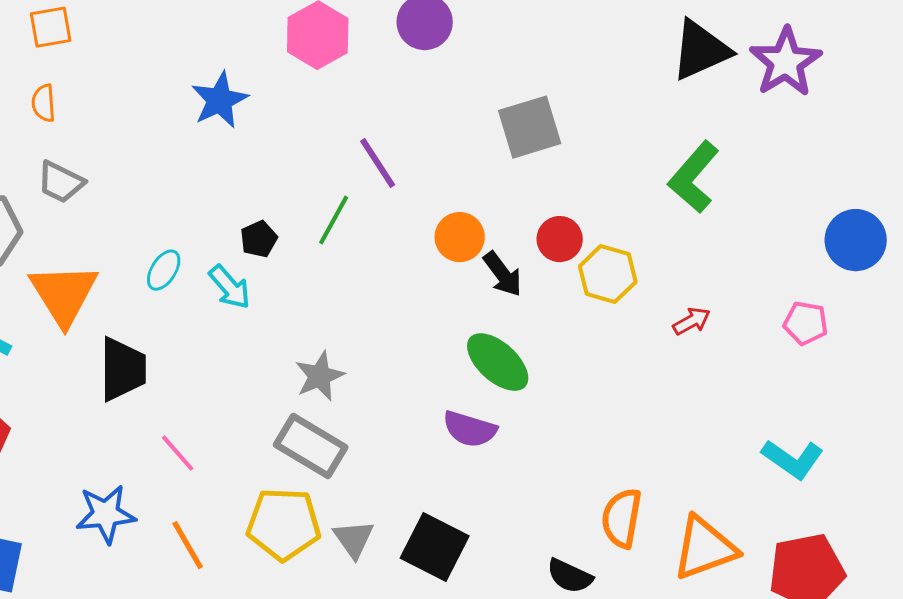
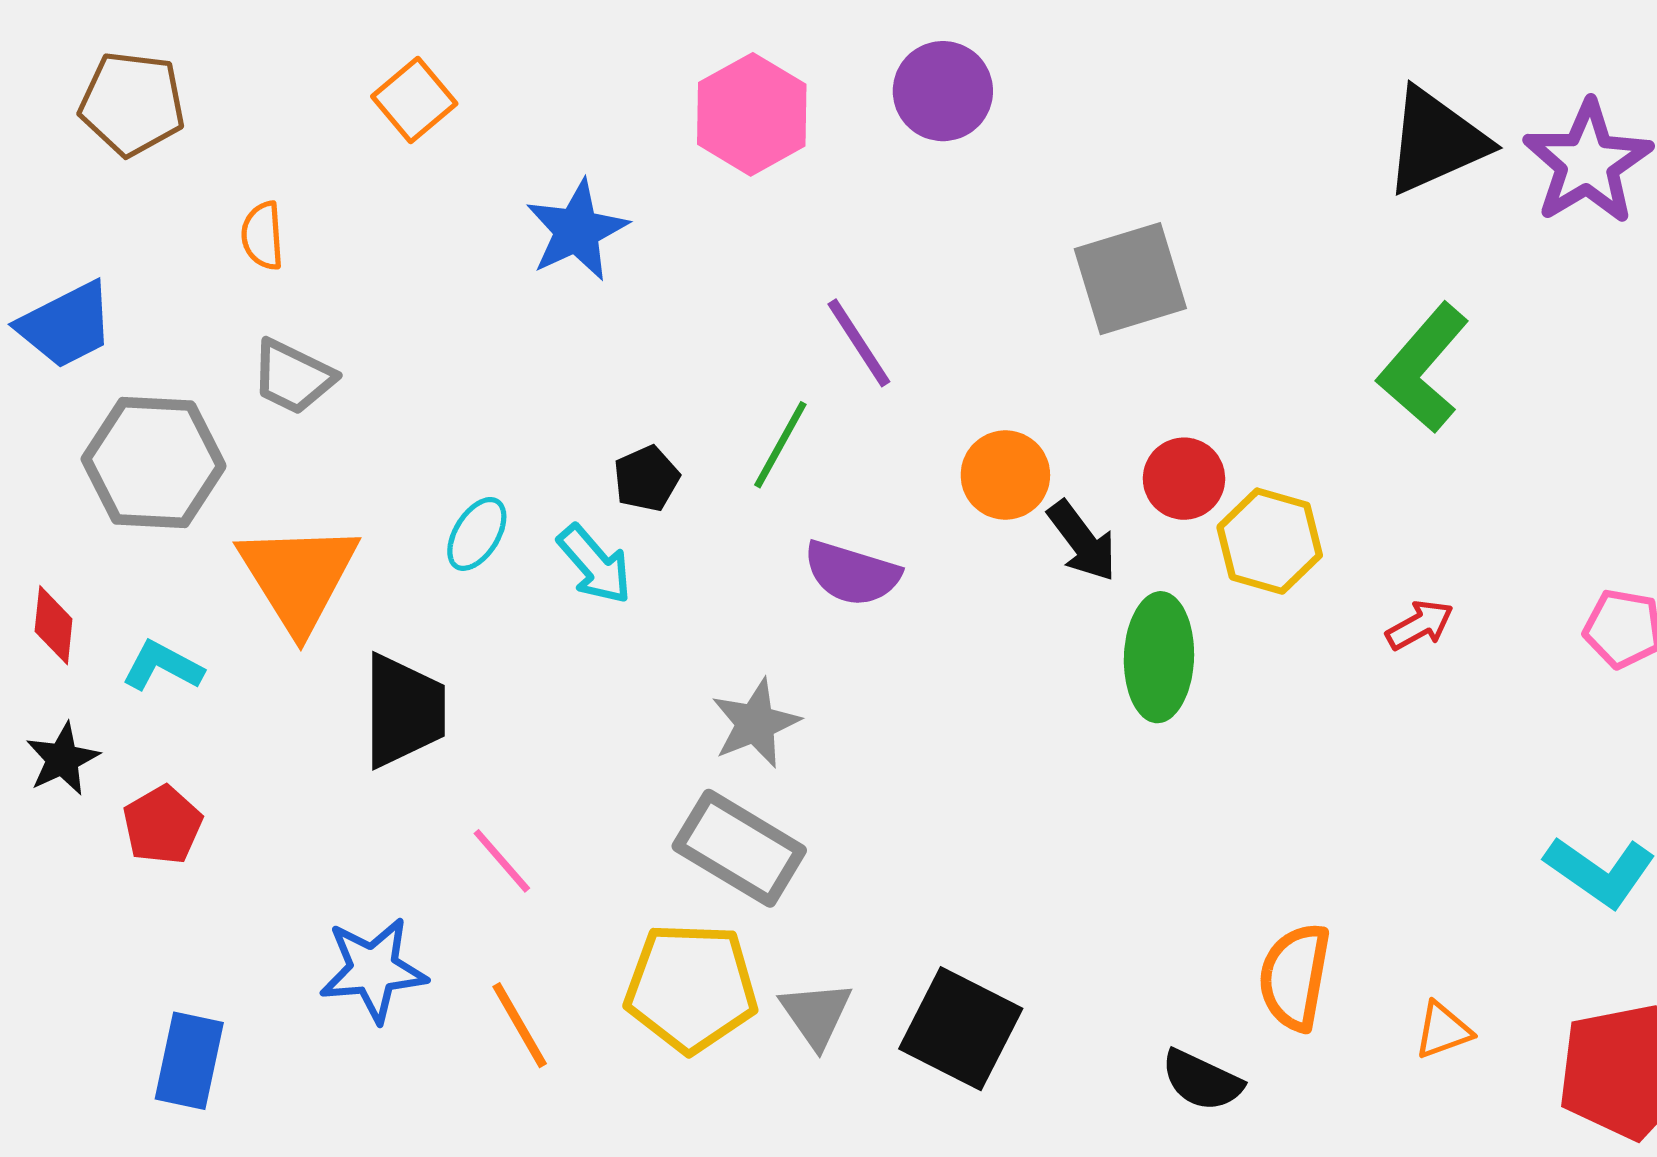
orange square: (51, 27) -> (414, 100), moved, turned -30
green ellipse: (498, 362) -> (1159, 657), moved, turned 50
purple semicircle: (470, 429) -> (852, 573), moved
orange triangle: (705, 548) -> (1443, 1030), size x0.5

